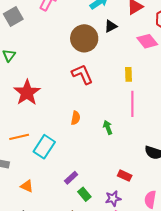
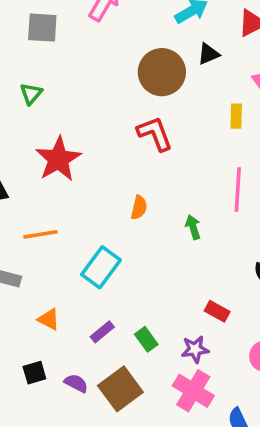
gray square: (13, 17) -> (42, 28), turned 30
yellow rectangle: (129, 74) -> (236, 116), moved
cyan rectangle: (44, 147) -> (101, 267), moved
purple rectangle: (71, 178) -> (102, 332), moved

